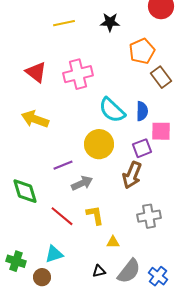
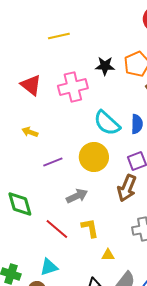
black star: (110, 22) -> (105, 66), moved
yellow arrow: (35, 119) -> (30, 132), size x0.6
purple line: (63, 165) -> (53, 162), moved

